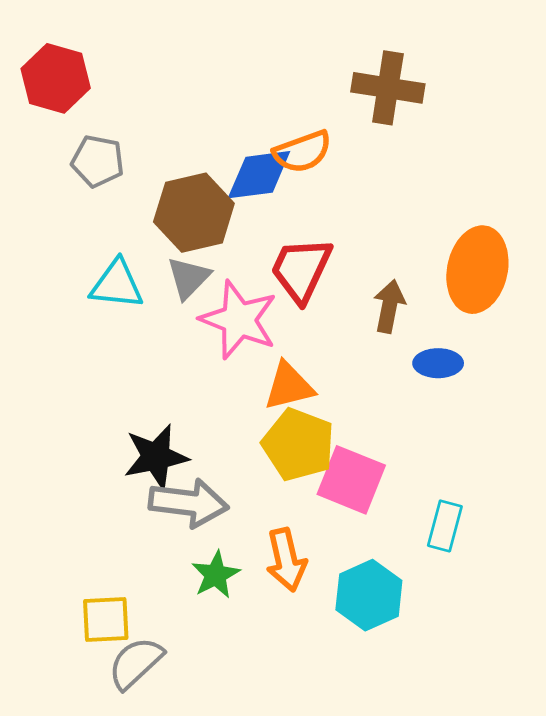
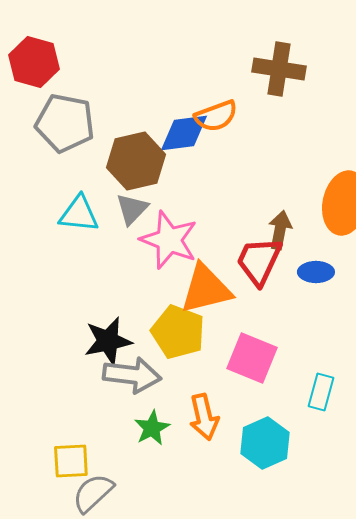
gray pentagon: (98, 161) -> (65, 123), size x1.5
red trapezoid: (301, 270) -> (259, 261), moved
orange triangle: (289, 386) -> (206, 289), size x1.4
yellow pentagon: (298, 445) -> (178, 332), moved

